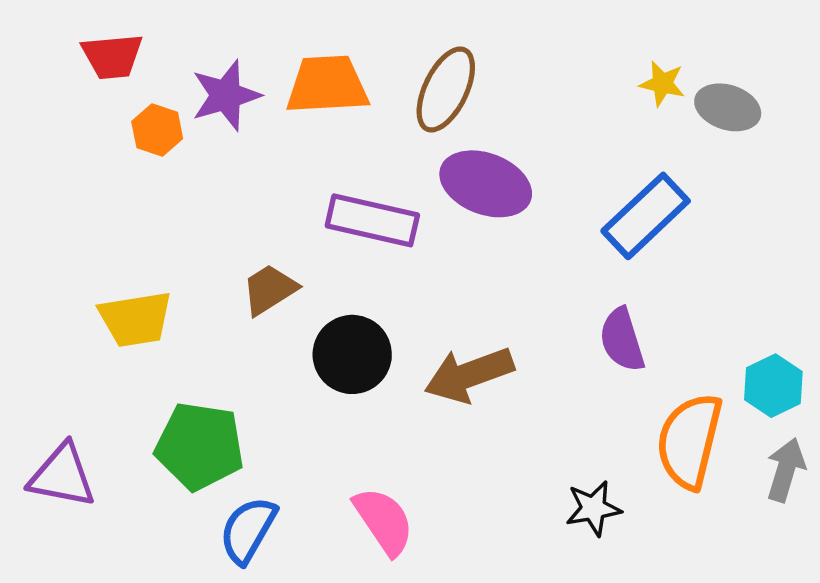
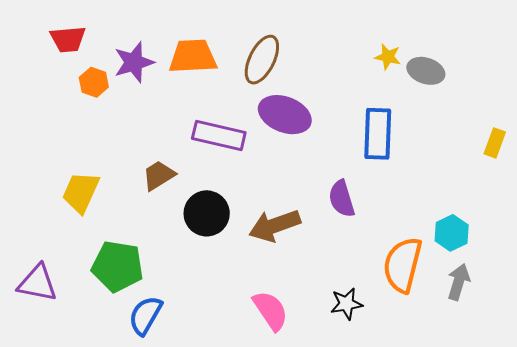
blue rectangle: (646, 216) -> (378, 134), turned -45
yellow trapezoid: (136, 319) -> (81, 192), turned 123
purple semicircle: (622, 340) -> (342, 199), moved
pink semicircle: (384, 521) -> (270, 311), moved

